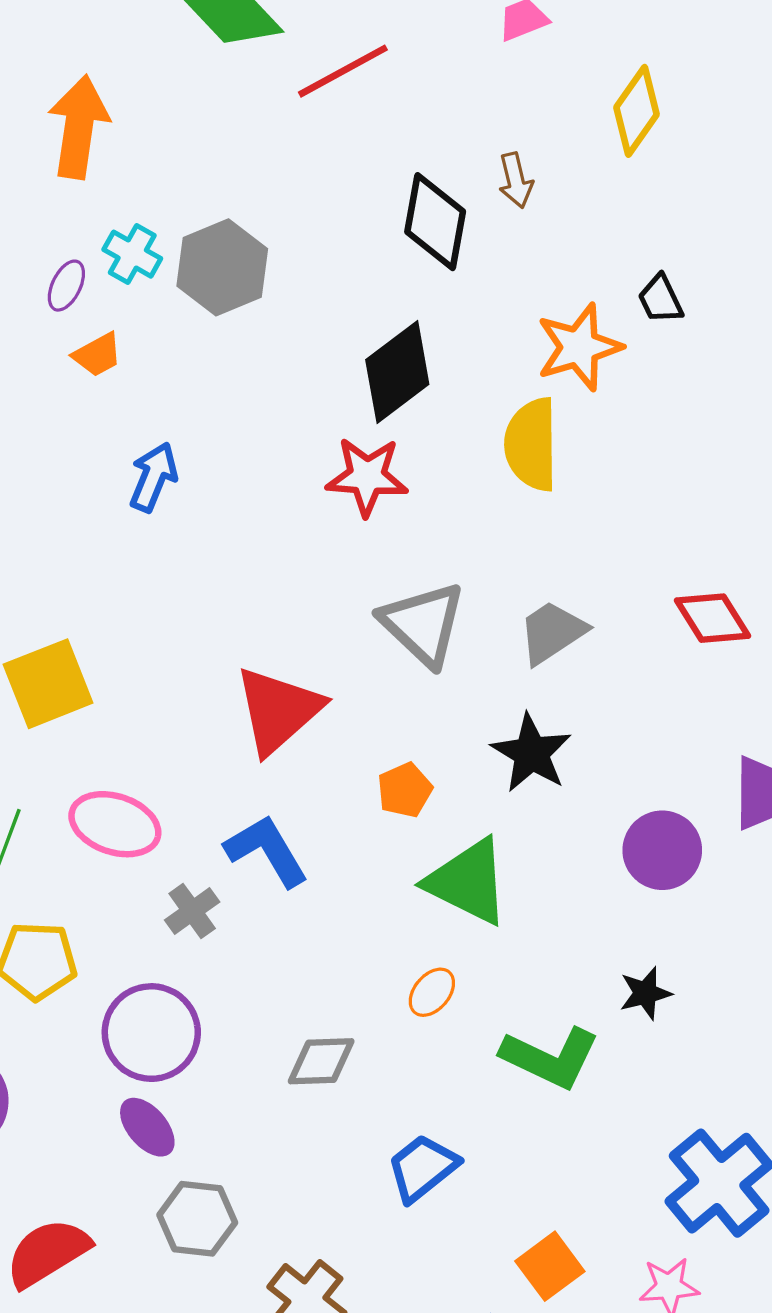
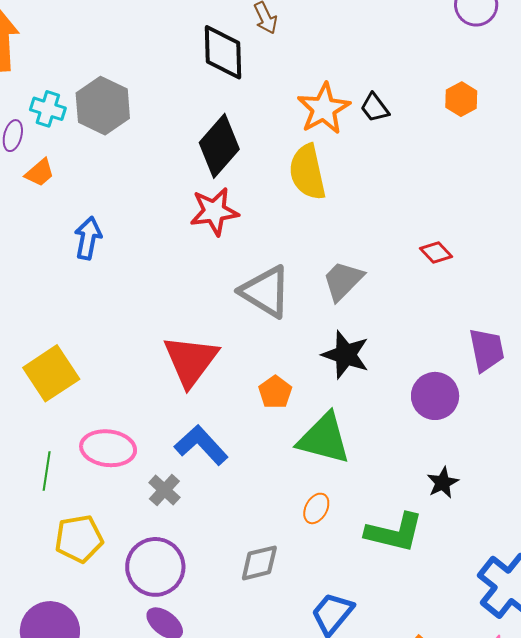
black trapezoid: (660, 299) -> (375, 108), moved
red diamond: (712, 618) -> (436, 252), size x0.7

